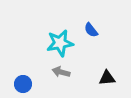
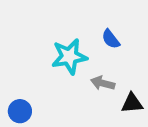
gray arrow: (61, 72) -> (103, 83), moved

